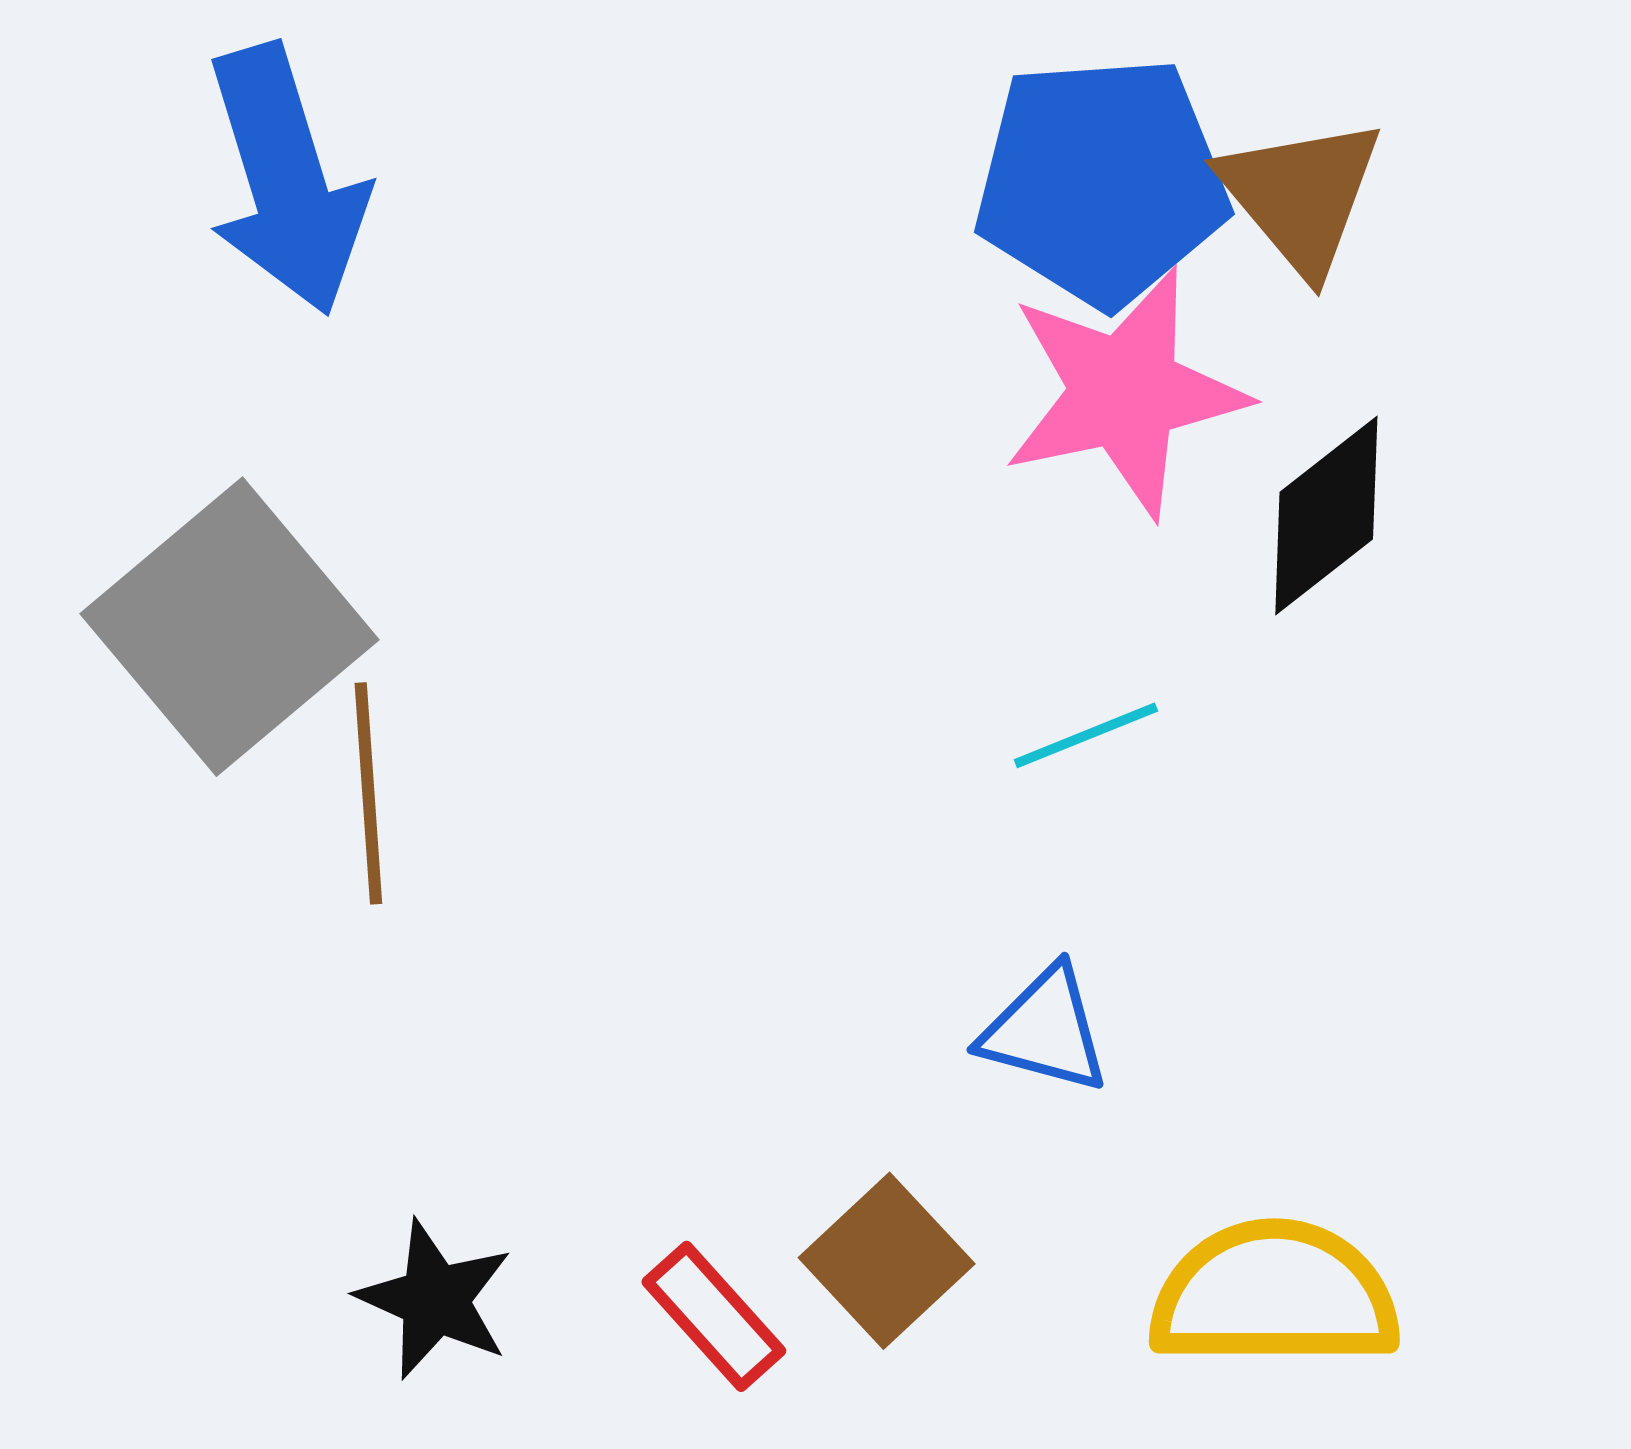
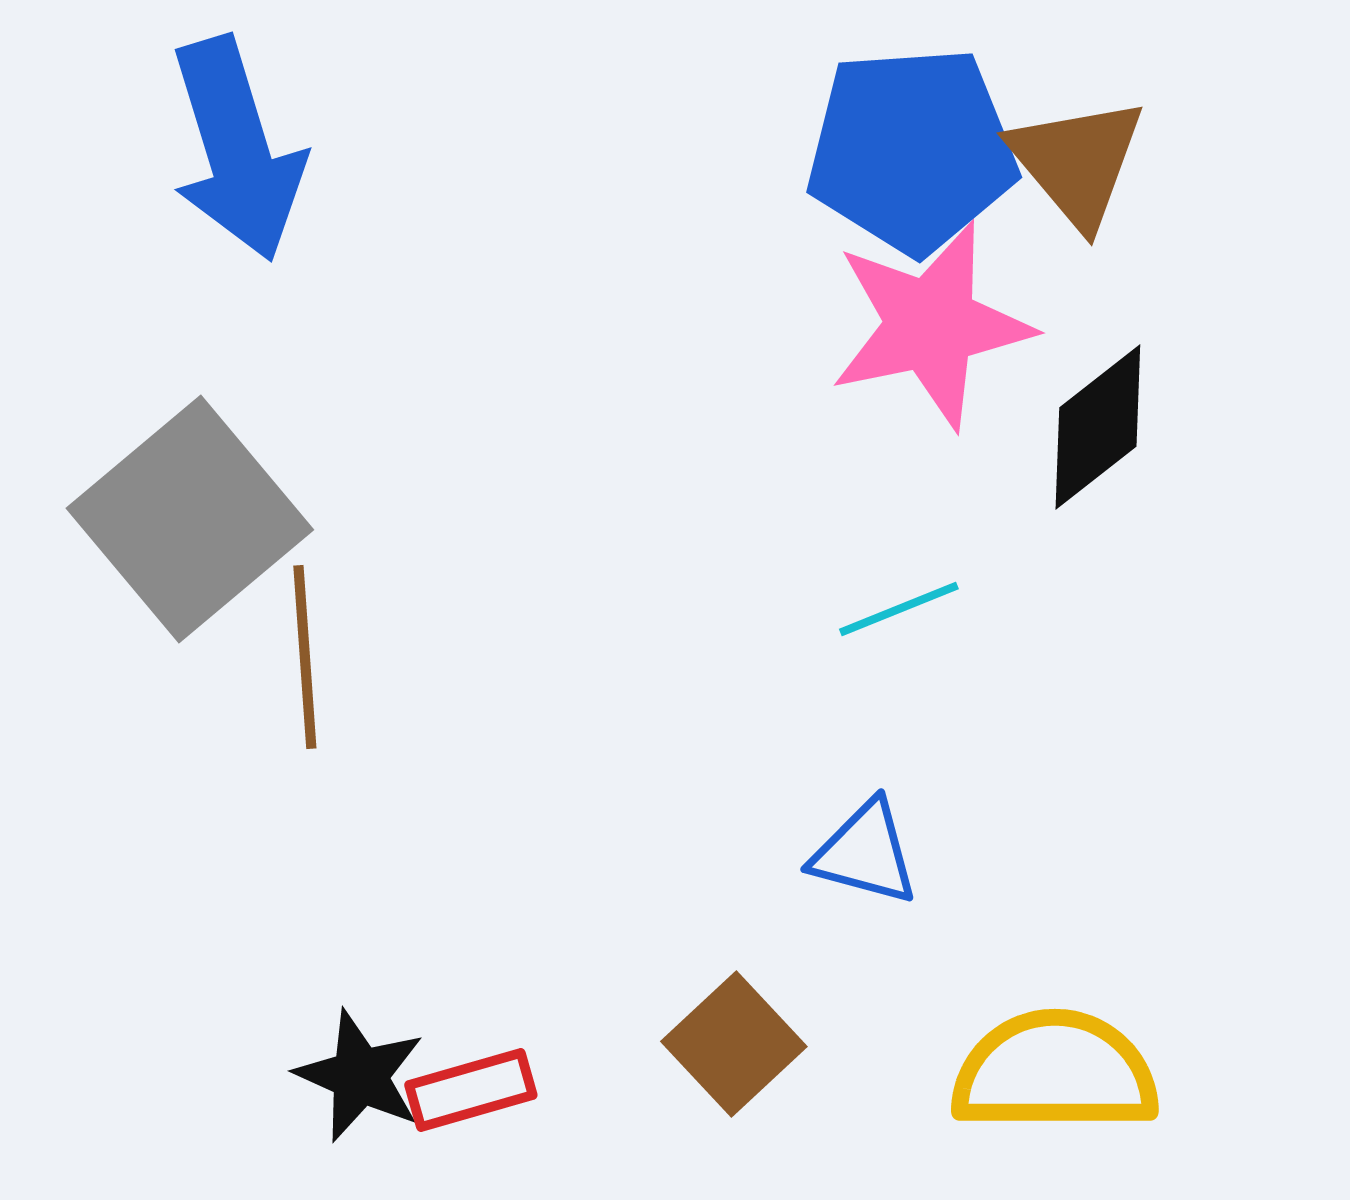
red rectangle: (714, 1316) -> (471, 1090), moved, turned -64

